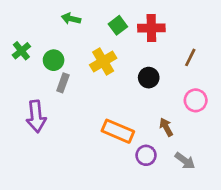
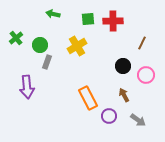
green square: (118, 25) -> (88, 19), turned 32
black circle: (149, 78) -> (123, 66), moved
orange rectangle: (118, 131) -> (88, 98), turned 40

